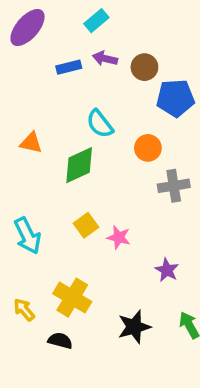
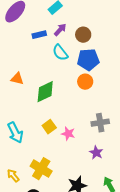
purple arrow: (105, 58) -> (60, 30), turned 120
blue pentagon: (175, 98) -> (88, 60), moved
cyan semicircle: (100, 124) -> (60, 53), moved
gray cross: (174, 186) -> (100, 123), moved

